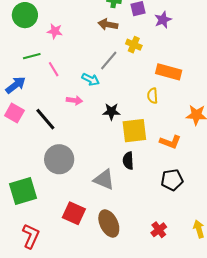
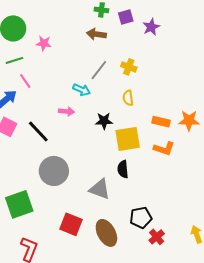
yellow cross: (134, 45) -> (129, 67), moved
green line: (32, 56) -> (14, 60), moved
pink line: (54, 69) -> (25, 81), moved
orange rectangle: (169, 72) -> (161, 122), moved, size x0.7
yellow semicircle: (153, 96) -> (128, 98), moved
black pentagon: (172, 180) -> (141, 218), moved

